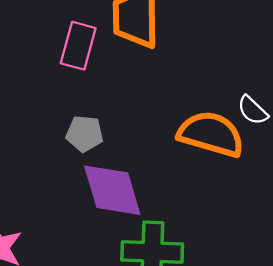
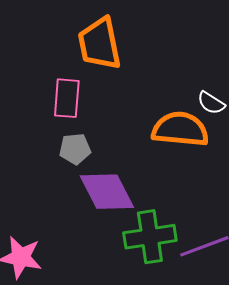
pink rectangle: (78, 46) -> (67, 98), moved

